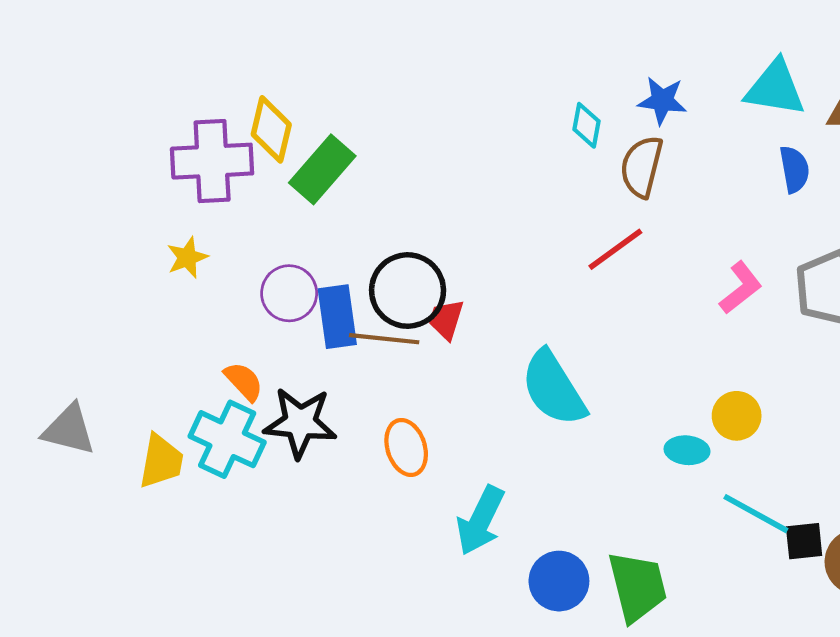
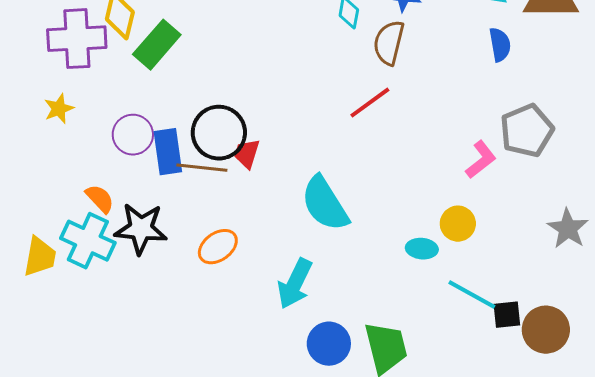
pink L-shape: (741, 288) -> (481, 160), moved
orange ellipse: (406, 447) -> (218, 247), turned 72
cyan arrow: (480, 520) -> (295, 284), moved

